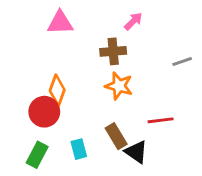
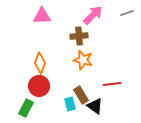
pink arrow: (133, 21) -> (93, 15), size x1.5
gray line: (182, 61) -> (127, 13), moved
red circle: (44, 112) -> (39, 86), moved
cyan rectangle: (79, 149) -> (70, 104), moved

